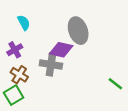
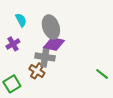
gray ellipse: (78, 31) -> (51, 27), moved
brown cross: (19, 75) -> (37, 71), moved

